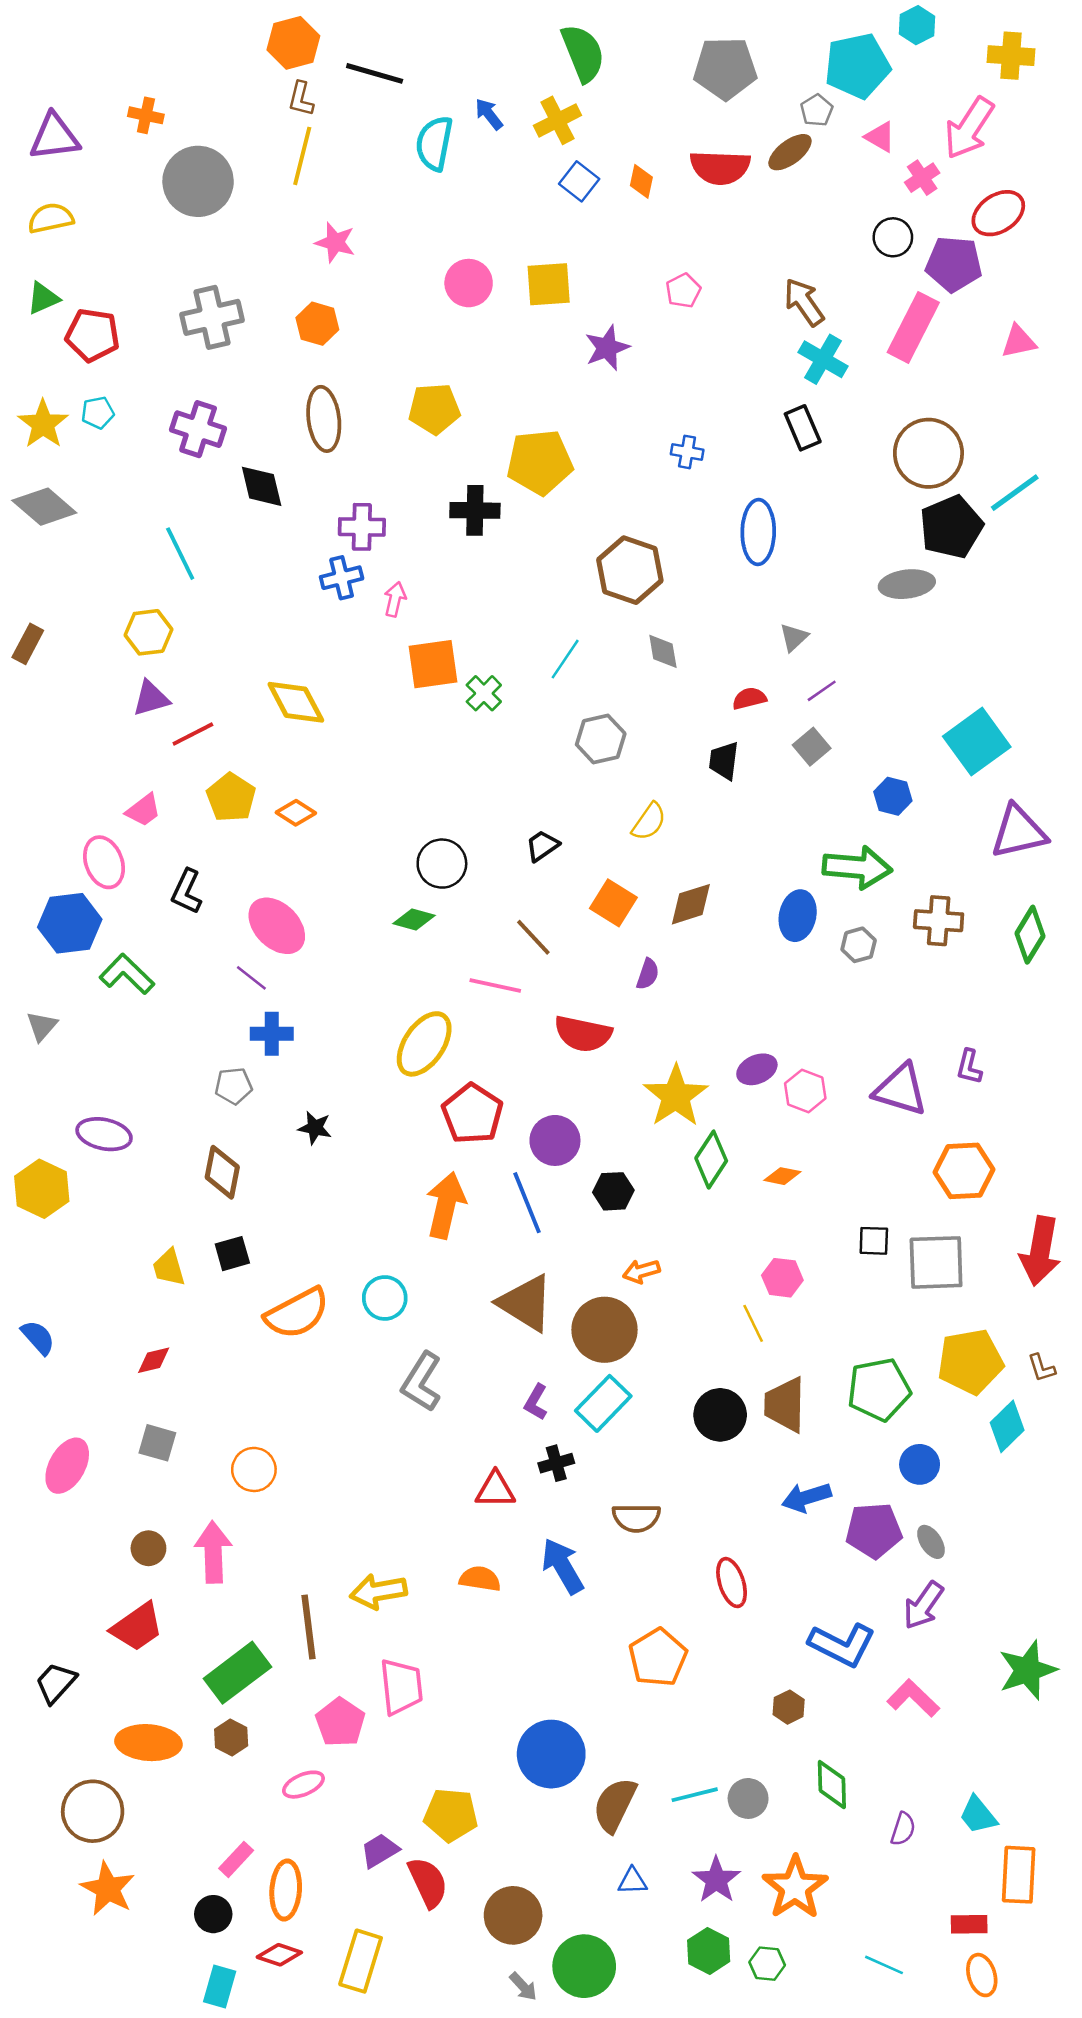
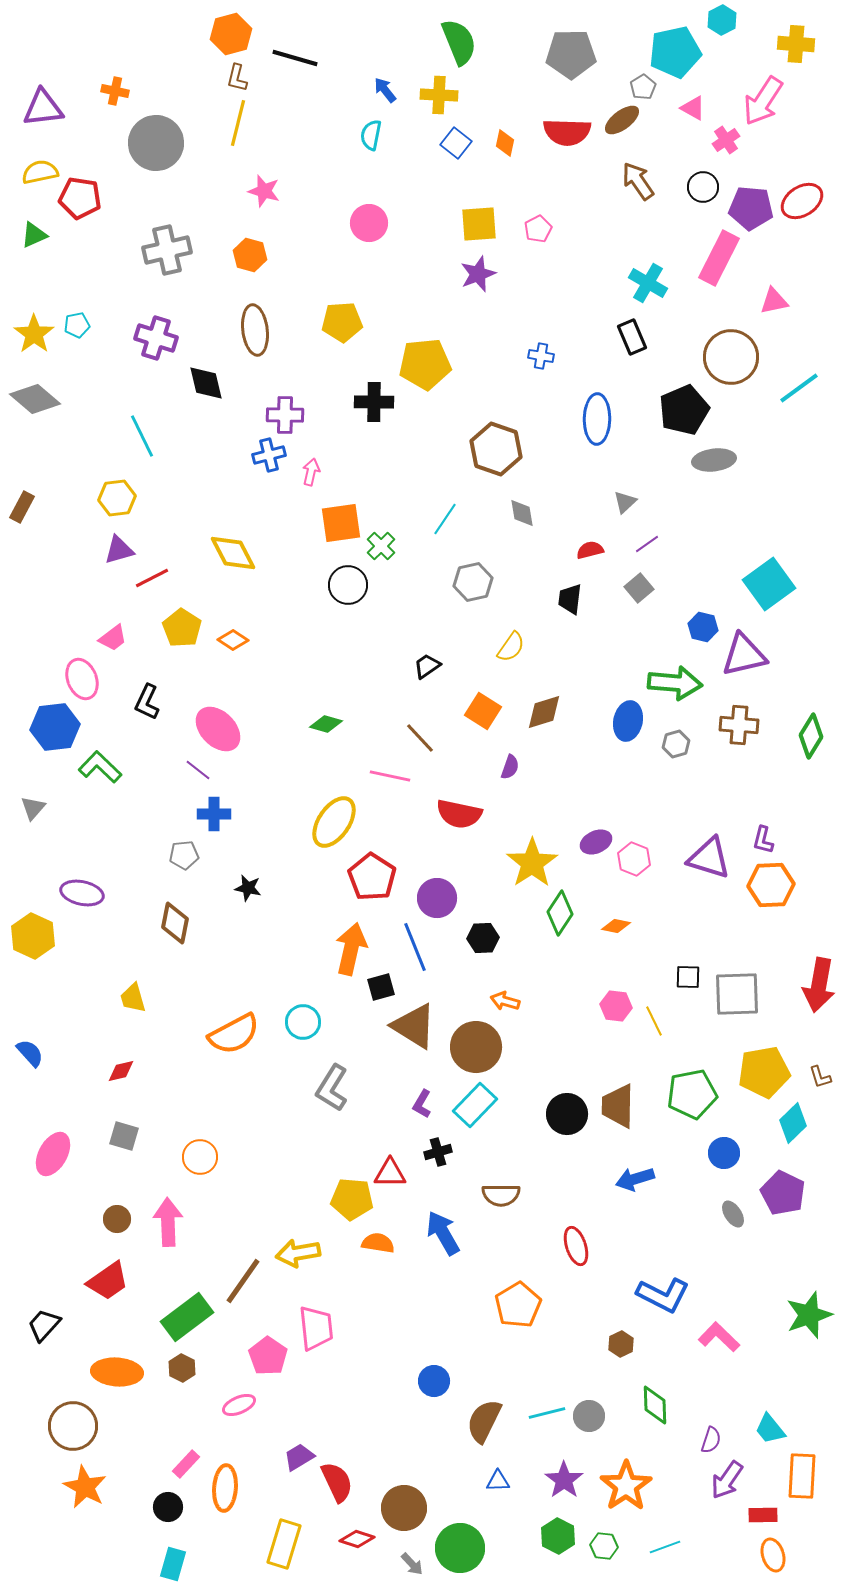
yellow cross: (558, 120) -> (439, 95), turned 30
cyan semicircle: (434, 143) -> (371, 135), moved, size x0.7
red ellipse: (998, 213) -> (802, 201), moved
yellow square: (549, 284) -> (479, 224), moved
brown arrow: (804, 302) -> (638, 181), moved
red pentagon: (93, 335) -> (80, 198), moved
pink triangle: (1019, 341) -> (774, 301), moved
black pentagon: (951, 527) -> (684, 410), moved
purple triangle: (1019, 832) -> (744, 655), moved
black circle: (442, 864) -> (348, 585), moved
orange hexagon: (964, 1171) -> (771, 885), moved
black square: (232, 1254) -> (381, 987), moved
orange arrow: (641, 1271) -> (505, 1001), turned 32
yellow line: (753, 1323) -> (654, 1021), moved
purple pentagon: (874, 1530) -> (783, 1193), moved, turned 30
purple arrow: (923, 1605) -> (727, 1480), moved
brown line: (309, 1627) -> (243, 1281), turned 42
blue circle: (551, 1754) -> (434, 1381), size x0.6
yellow pentagon: (451, 1815) -> (352, 1199), moved
red diamond: (279, 1955) -> (357, 1539), moved
cyan line: (884, 1965) -> (665, 1547), moved, turned -44

